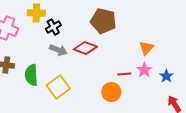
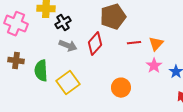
brown pentagon: (103, 21) -> (113, 17), turned -30
red diamond: (85, 48) -> (95, 44), turned -70
red line: (124, 74) -> (134, 43), moved

